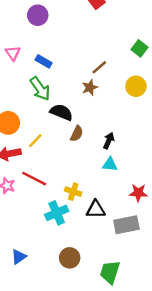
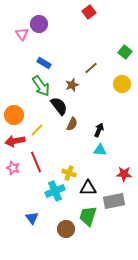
pink triangle: (13, 53) -> (22, 34), moved
brown star: (90, 87) -> (72, 85), moved
black semicircle: (61, 112) -> (59, 106), turned 30
red line: (34, 179) -> (36, 162), turned 40
blue triangle: (19, 257) -> (32, 218), moved, turned -32
green trapezoid: (110, 272) -> (88, 216), moved

